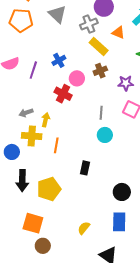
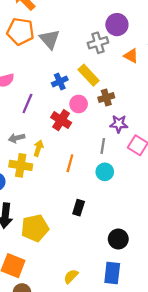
gray triangle: (57, 14) -> (50, 39), moved
yellow rectangle: (99, 47) -> (89, 75), moved
purple line: (33, 70) -> (27, 104), moved
purple star: (126, 83) -> (119, 124), moved
orange line: (56, 145) -> (70, 163), moved

